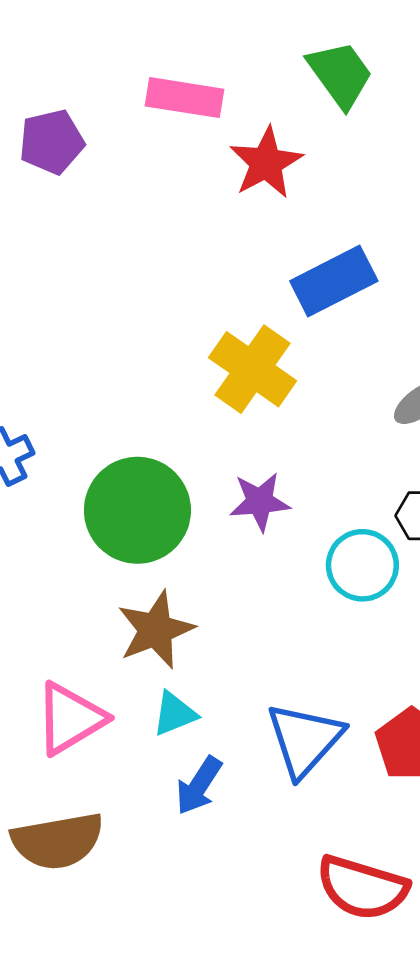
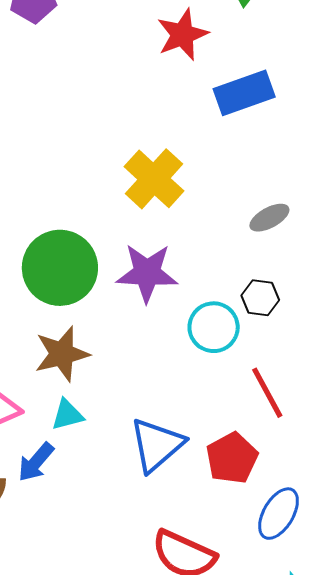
blue rectangle: (334, 281) -> (244, 93), moved
purple star: (260, 502) -> (147, 273), size x1.4
blue arrow: (199, 786) -> (36, 462), moved

